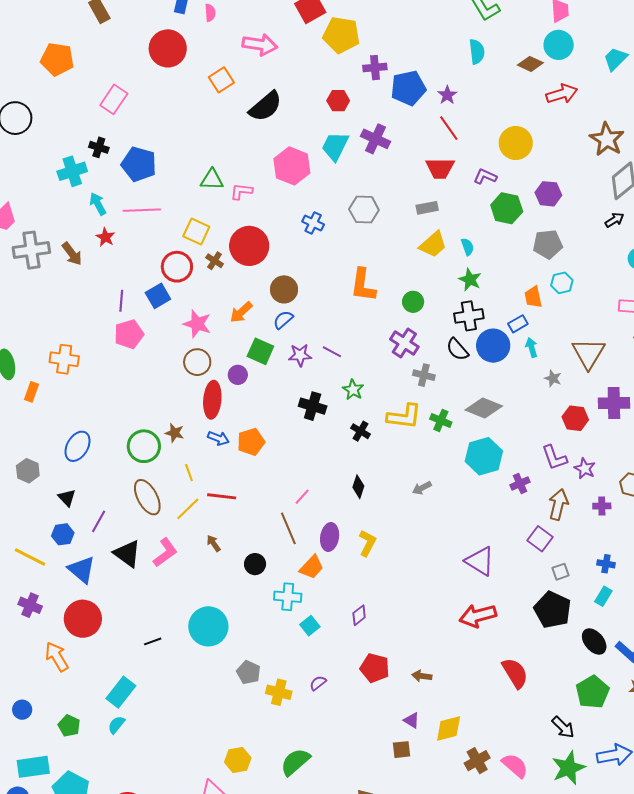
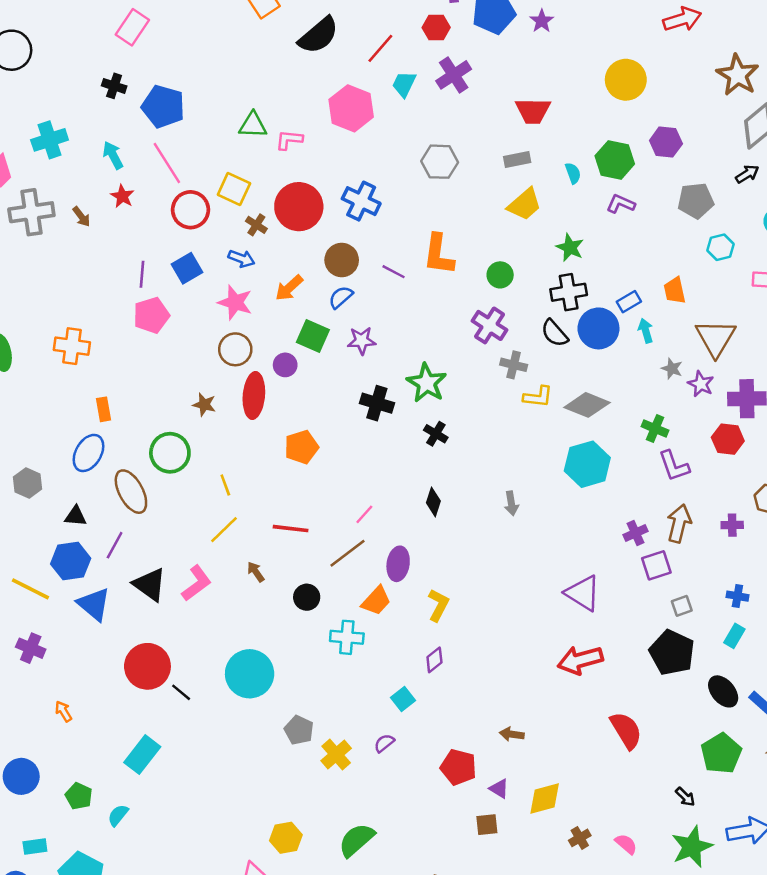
red hexagon: (338, 101) -> (436, 27), moved
red line: (449, 128) -> (380, 48), moved, turned 76
purple cross: (376, 139) -> (454, 75), turned 32
cyan trapezoid: (335, 146) -> (404, 84), size x0.7
cyan cross: (72, 171) -> (50, 140), moved
purple L-shape: (485, 176) -> (621, 204), moved
pink line: (142, 210) -> (167, 163), turned 60
blue cross: (313, 223) -> (361, 201), moved, size x1.4
gray pentagon: (548, 244) -> (696, 201), moved
cyan semicircle: (467, 247) -> (573, 173), moved
brown arrow: (72, 254) -> (81, 217), size x0.7
red circle: (177, 267) -> (190, 210), moved
cyan hexagon: (562, 283) -> (721, 247), moved
orange trapezoid: (533, 297) -> (675, 291), moved
purple line: (332, 352) -> (394, 272), moved
green star: (353, 390) -> (427, 383), size x1.5
orange rectangle: (31, 392) -> (104, 409), moved, turned -30
yellow L-shape: (404, 416) -> (538, 397), moved, size x0.7
red hexagon: (575, 418) -> (728, 439), moved
green cross: (441, 421) -> (655, 428), moved
brown star: (175, 433) -> (204, 405), moved
blue arrow: (218, 438) -> (241, 259), moved
purple star: (585, 469) -> (701, 384), moved
purple cross: (520, 483) -> (636, 533), moved
gray arrow: (422, 488) -> (511, 503), turned -72
red line: (222, 496) -> (291, 529), moved
brown ellipse: (147, 497) -> (131, 492), moved
black triangle: (67, 498) -> (76, 516), turned -42
brown line: (288, 528) -> (348, 553), turned 76
blue hexagon: (63, 534) -> (71, 561), size x1.4
purple square: (540, 539) -> (656, 565), turned 35
yellow L-shape: (367, 543) -> (438, 605), moved
red circle: (83, 619) -> (147, 666), moved
cyan square: (310, 626) -> (403, 699), moved
black line: (153, 641) -> (181, 692), turned 60
orange arrow: (57, 657) -> (63, 711), size x0.6
red pentagon: (375, 668) -> (458, 767), moved
yellow cross: (279, 692) -> (336, 755), turned 35
blue circle: (22, 710) -> (21, 776), size x1.5
cyan semicircle: (116, 725) -> (118, 815), moved
black arrow: (563, 727) -> (685, 797), size x0.7
brown cross: (477, 761) -> (580, 838), size x0.7
pink semicircle: (515, 766) -> (626, 844), size x0.7
cyan rectangle: (33, 767) -> (35, 846), size x0.6

